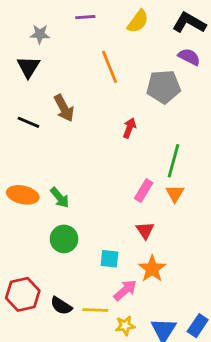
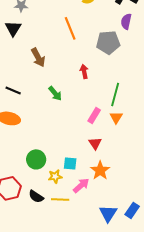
purple semicircle: (189, 57) -> (126, 21), turned -105
black line: (28, 122) -> (13, 90), moved
red arrow: (129, 128) -> (84, 71), turned -32
green arrow: (60, 198) -> (55, 93), moved
green circle: (64, 239) -> (36, 159), moved
yellow star: (125, 326) -> (55, 176), moved

